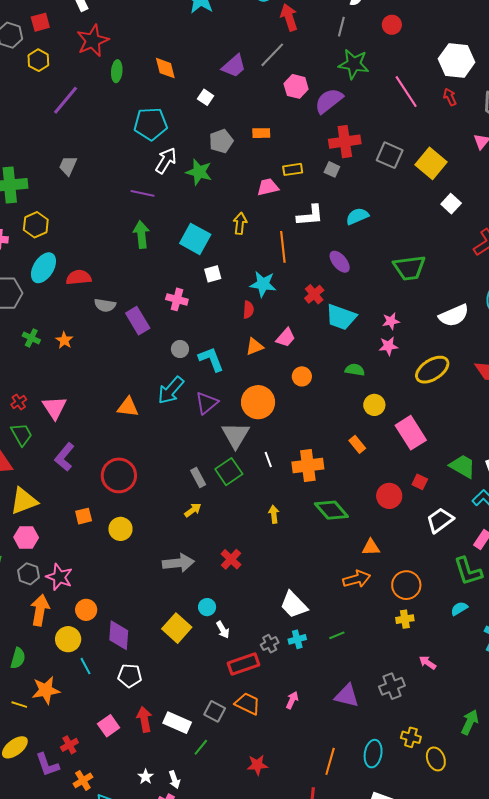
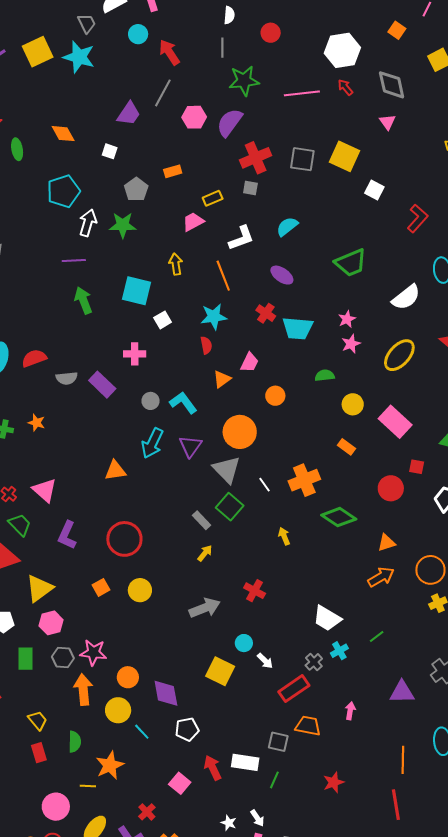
pink line: (406, 92) -> (302, 93), turned -48

